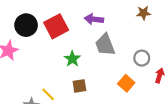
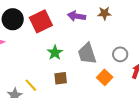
brown star: (144, 13) -> (104, 13), moved
gray trapezoid: (105, 45) -> (87, 54), moved

